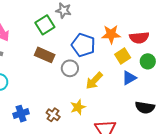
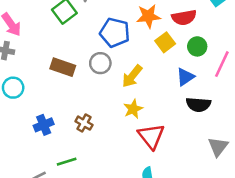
brown rectangle: (45, 55) -> (63, 67), moved
blue triangle: (129, 78) -> (185, 77), moved
yellow star: (78, 107) -> (133, 109), moved

